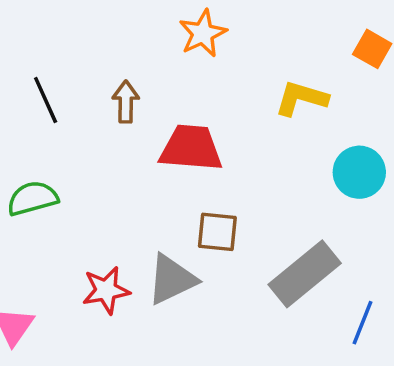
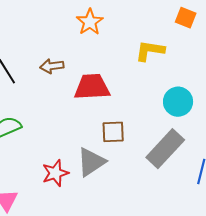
brown arrow: (126, 102) -> (52, 66), turned -90
cyan circle: (359, 172) -> (178, 102), moved

